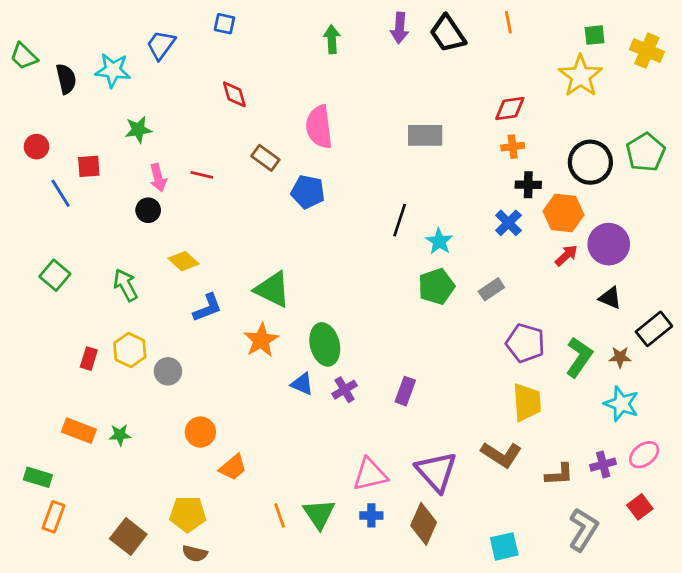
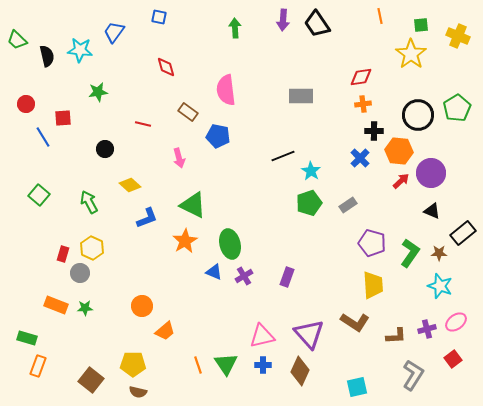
orange line: (508, 22) -> (380, 16), moved
pink arrow: (158, 178) -> (179, 158), moved
black line: (400, 220) -> (283, 156), turned 50
gray circle: (168, 371) -> (80, 273), moved

